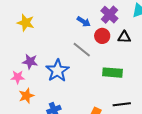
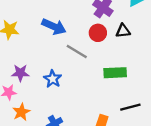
blue arrow: (84, 22) -> (54, 27), moved, size x1.5
blue star: (57, 71) -> (53, 79), size x0.7

